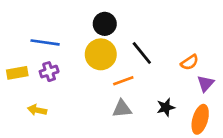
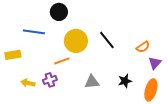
black circle: (105, 24) -> (59, 12), moved
purple cross: (49, 72) -> (50, 80), moved
orange line: (123, 81) -> (62, 61), moved

